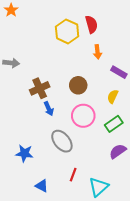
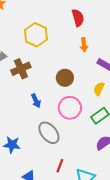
yellow hexagon: (67, 31) -> (36, 35), moved
brown cross: (40, 88) -> (21, 69), moved

